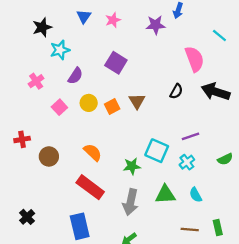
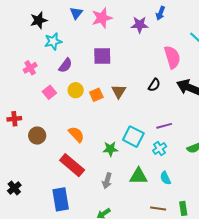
pink star: (113, 20) -> (102, 18), size x1.5
purple square: (116, 63) -> (102, 56), turned -36
gray arrow: (130, 202) -> (107, 181), size x0.7

